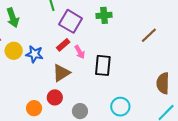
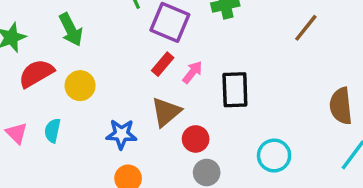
pink arrow: (80, 52) -> (192, 72), turned -104
blue star: (34, 54) -> (121, 134), moved
red circle: (55, 97) -> (196, 139), moved

